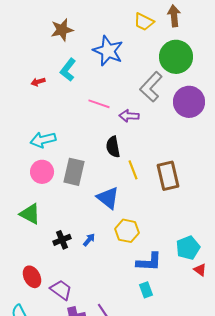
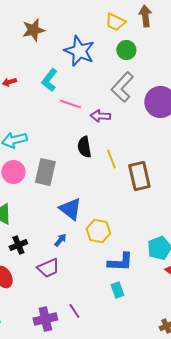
green circle: (176, 57) -> (126, 50), moved, size x0.6
cyan L-shape: (68, 70) -> (49, 80), moved
yellow line: (133, 170) -> (111, 159), moved
blue triangle: (108, 198) -> (70, 209), moved
black cross: (62, 240) -> (18, 245), moved
purple trapezoid: (61, 290) -> (48, 268), moved, turned 120

